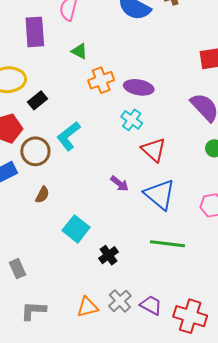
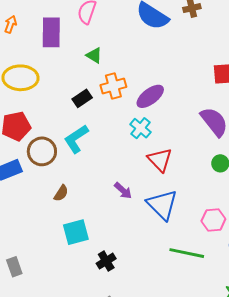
purple ellipse: (139, 87) -> (150, 96), turned -52
black rectangle: (38, 100) -> (82, 98), moved
brown semicircle: (42, 195) -> (61, 193), moved
cyan square: (76, 229) -> (76, 232), turned 32
green line: (168, 244) -> (187, 253), moved

